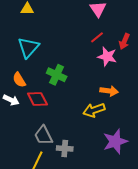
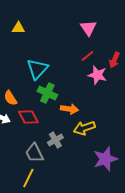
cyan triangle: (28, 47) -> (37, 69), moved
orange arrow: (109, 91) -> (69, 109), moved
gray cross: (65, 149) -> (55, 140), moved, turned -35

